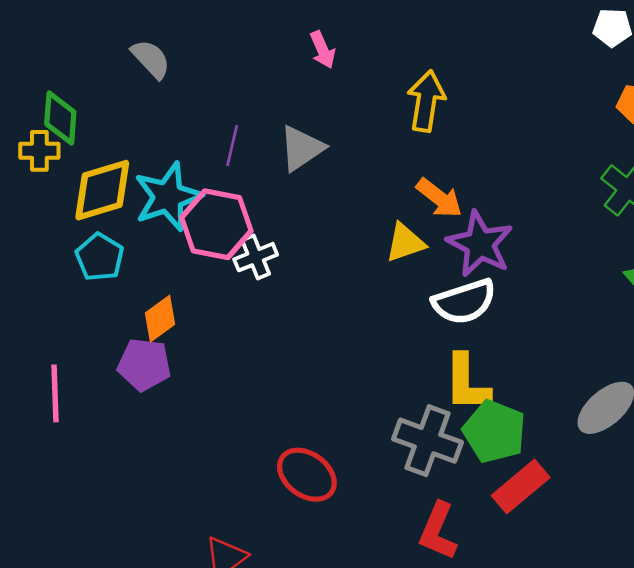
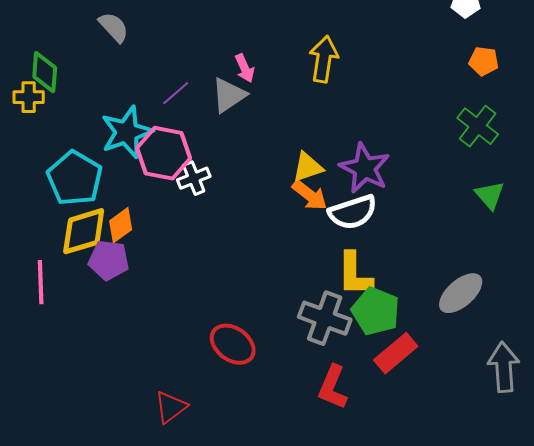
pink arrow: (323, 50) -> (245, 68), moved
purple line: (232, 146) -> (176, 93), turned 36
yellow diamond: (102, 190) -> (84, 231), moved
orange arrow: (439, 198) -> (310, 195), moved
cyan pentagon: (100, 257) -> (75, 178), size x1.5

